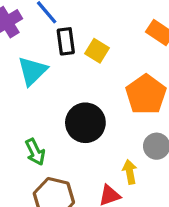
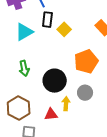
black circle: (85, 123) -> (55, 81), moved
green arrow: (35, 152) -> (24, 68), moved

